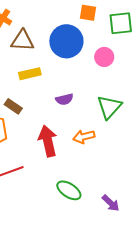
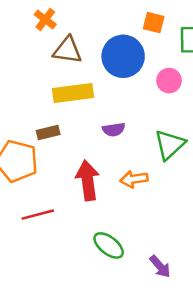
yellow rectangle: (30, 74) -> (73, 93), size x1.4
brown rectangle: (13, 106) -> (48, 133), turned -54

